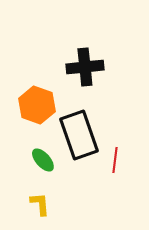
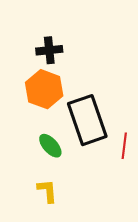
black cross: (85, 67) -> (49, 50), moved, size x0.7

